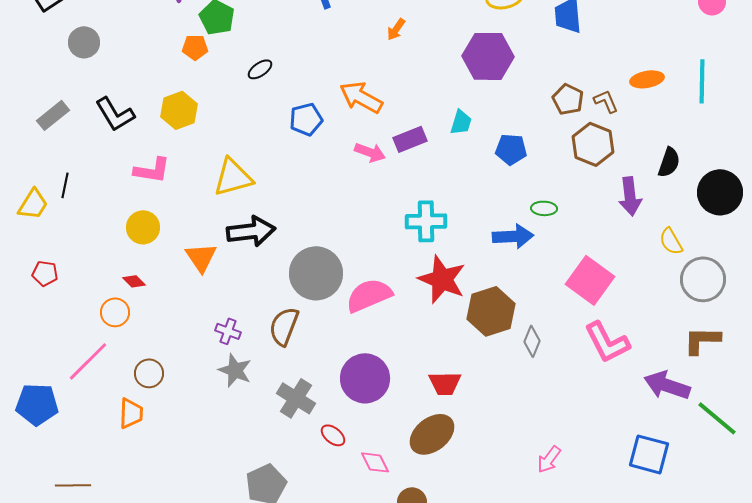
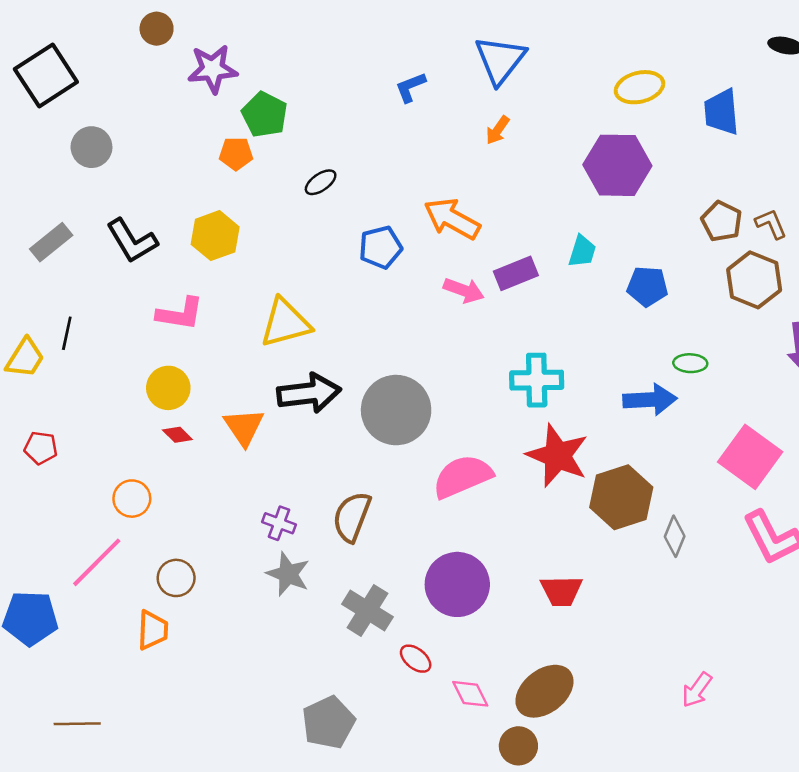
gray circle: (316, 273) -> (396, 410), moved
red diamond: (134, 281) -> (177, 435), moved
brown ellipse: (432, 434) -> (544, 691), moved

